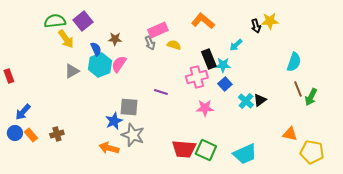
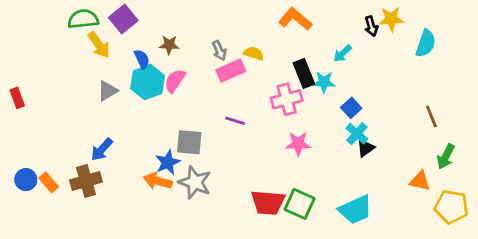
pink rectangle: (158, 30) -> (231, 71), moved
cyan semicircle: (294, 62) -> (426, 43), moved
blue square: (225, 84) -> (351, 108), moved
green arrow: (311, 97) -> (446, 157), moved
black triangle: (260, 100) -> (366, 148), moved
blue arrow: (23, 112) -> (102, 149), moved
brown cross: (57, 134) -> (86, 181), size x1.5
orange arrow: (109, 148) -> (158, 181), moved

